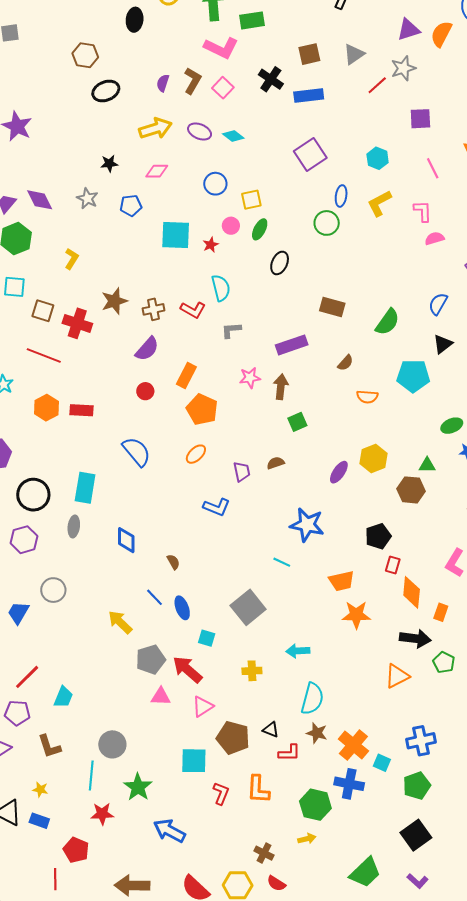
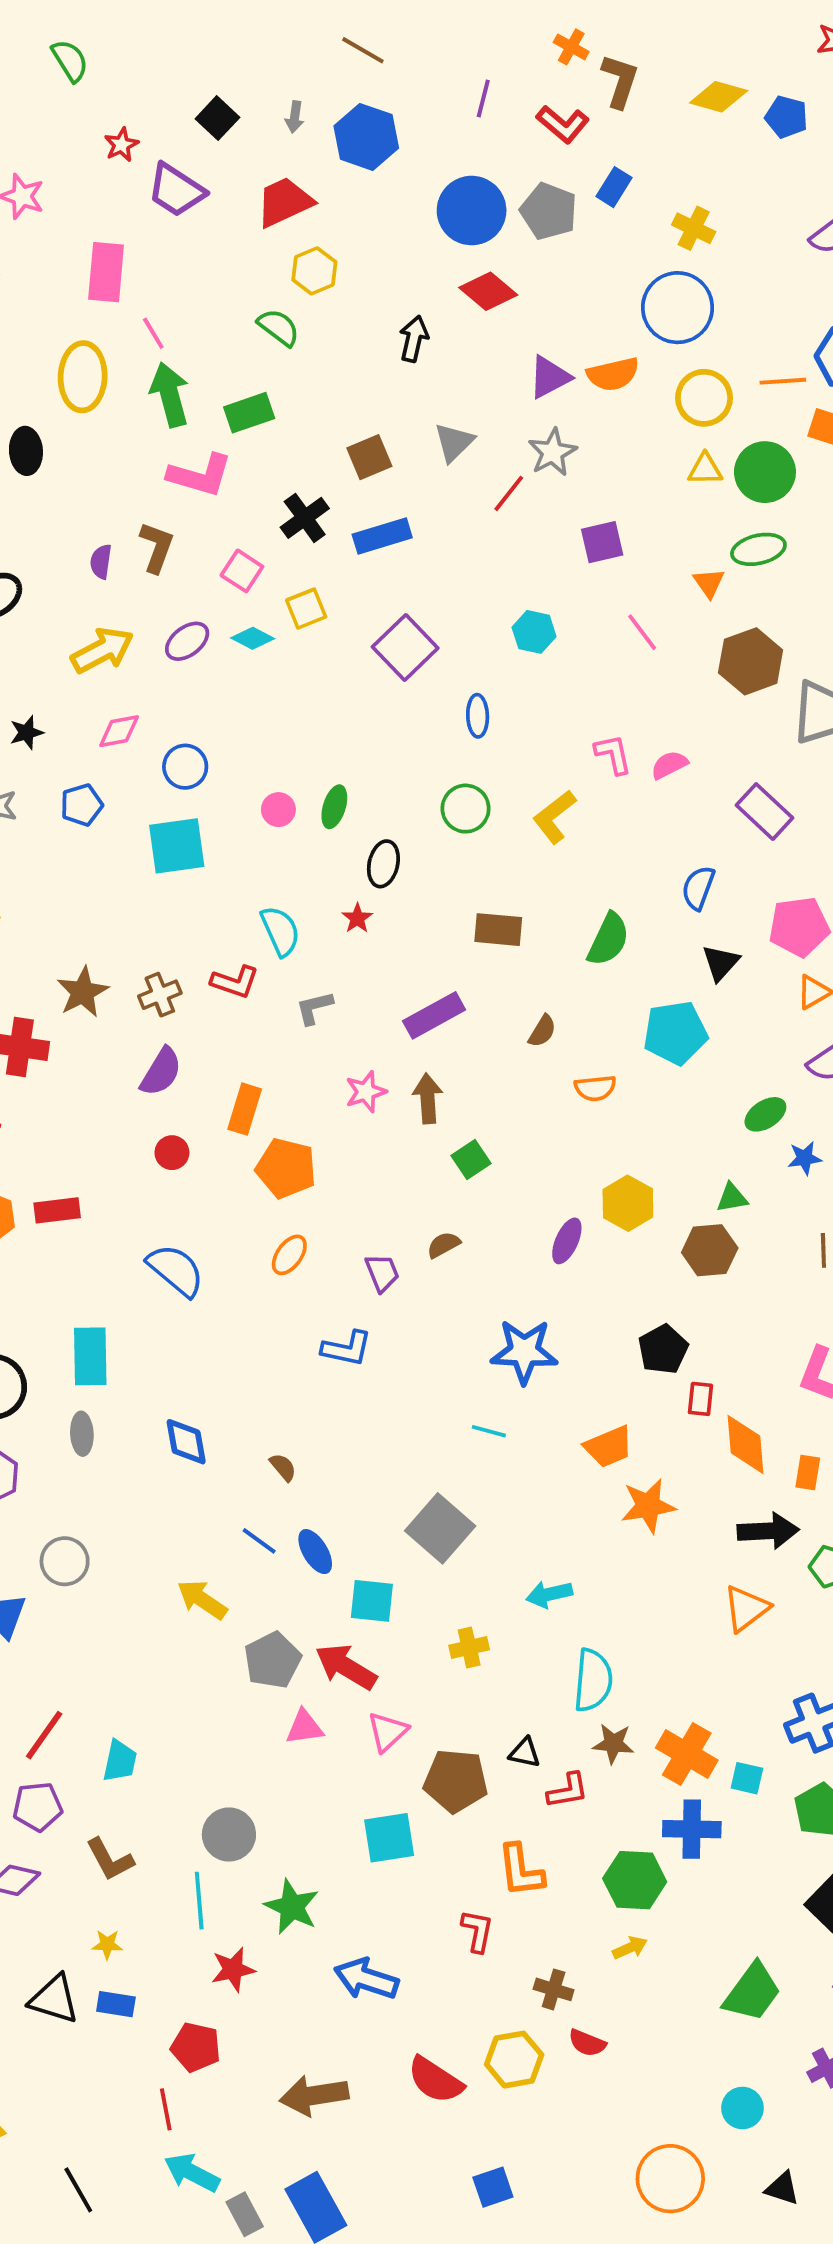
orange semicircle: (441, 34) -> (613, 374), turned -120
black cross: (271, 79) -> (305, 518), turned 30
pink square: (223, 88) -> (242, 571), moved
purple ellipse: (200, 131) -> (187, 641), turned -50
blue circle: (215, 184) -> (185, 767), moved
yellow square: (251, 200) -> (306, 609), moved
yellow L-shape: (379, 203) -> (554, 817), moved
pink L-shape: (423, 211) -> (613, 754), moved
green circle: (327, 223) -> (466, 809), moved
red star: (211, 245) -> (357, 918), moved
cyan square: (207, 638) -> (372, 1601), size x1.4
red L-shape: (221, 793) -> (477, 1931), moved

